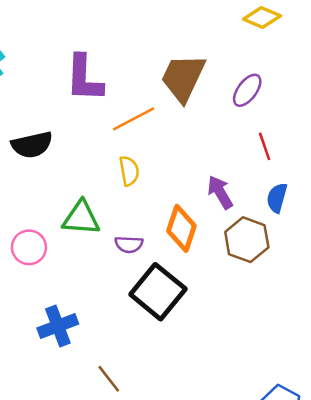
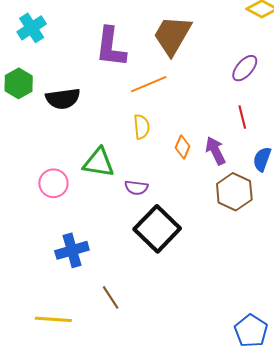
brown trapezoid: (183, 78) -> (172, 35), moved
red line: (265, 146) -> (242, 117), moved
orange diamond: (181, 228) -> (183, 147), moved, size x0.6

